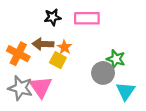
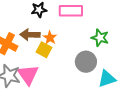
green star: (116, 59) -> (100, 38), moved
cyan triangle: (126, 91) -> (107, 79), turned 36

